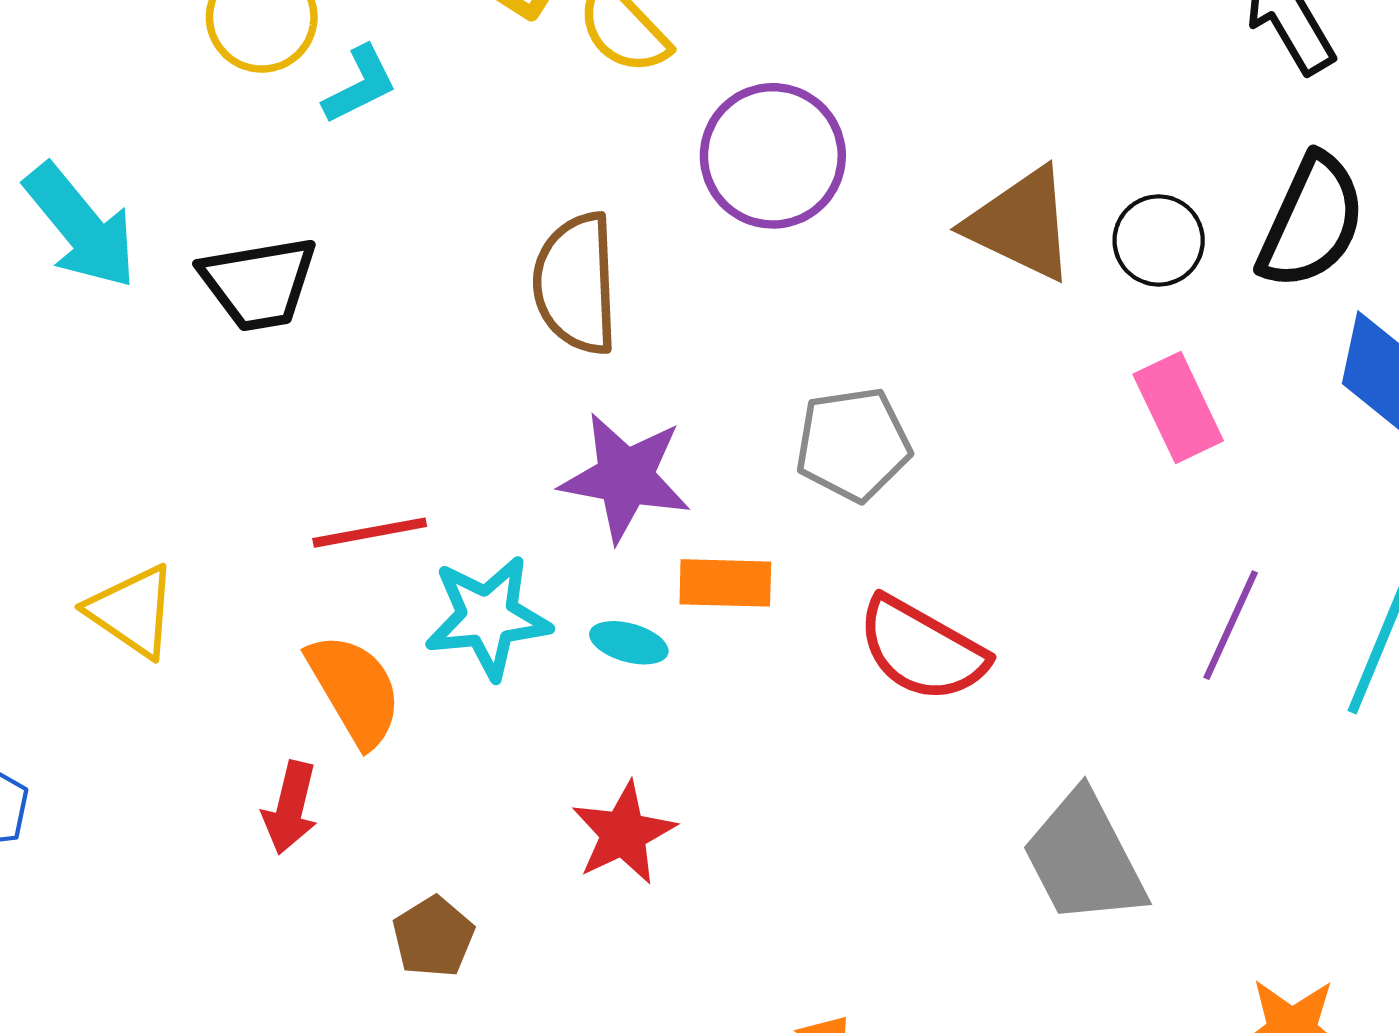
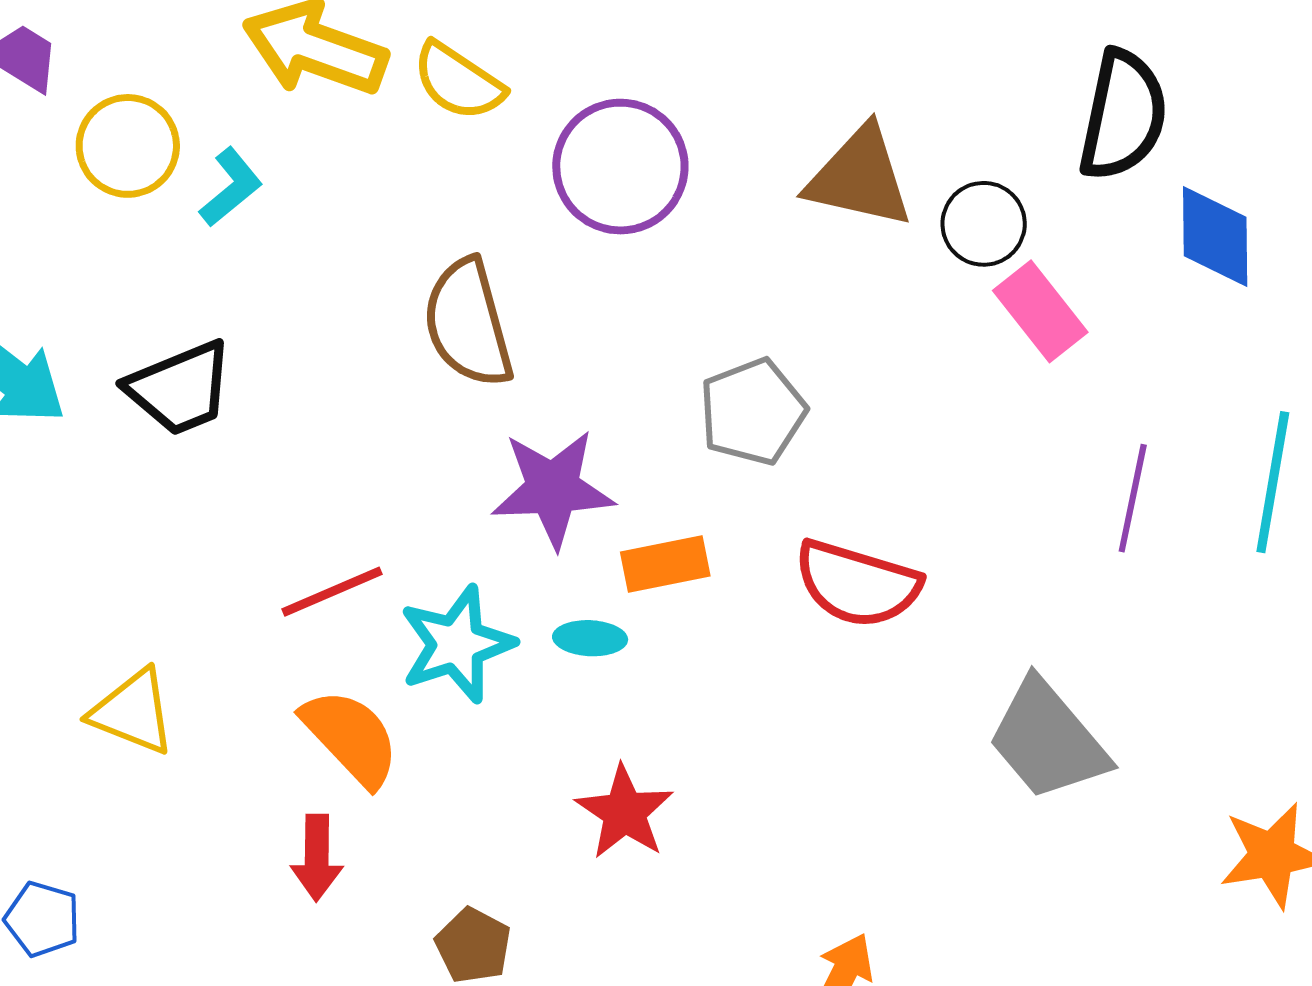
black circle: (1159, 240) -> (984, 224), moved

